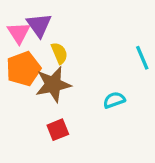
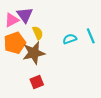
pink triangle: (19, 33) -> (12, 20), turned 35
cyan semicircle: (114, 100) -> (70, 39), moved

